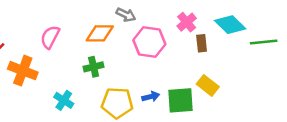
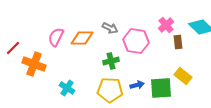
gray arrow: (126, 15) -> (110, 28), moved
orange diamond: (100, 33) -> (82, 38), moved
green cross: (94, 67) -> (111, 61), moved

